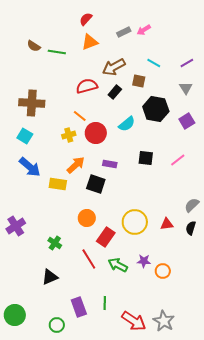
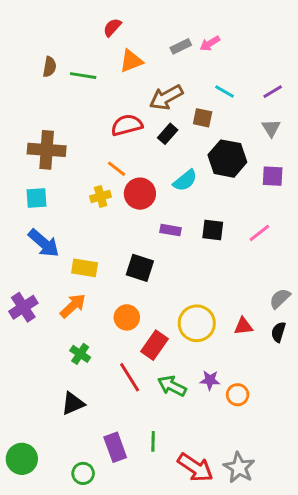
red semicircle: (86, 19) -> (112, 27), moved
brown semicircle: (34, 46) -> (50, 67), turned -112
purple square: (187, 121) -> (273, 176), turned 35
cyan square: (25, 136) -> (36, 198), turned -35
purple rectangle: (110, 164) -> (171, 230), moved
orange arrow: (76, 165) -> (73, 306), moved
purple cross: (16, 226) -> (23, 307), moved

